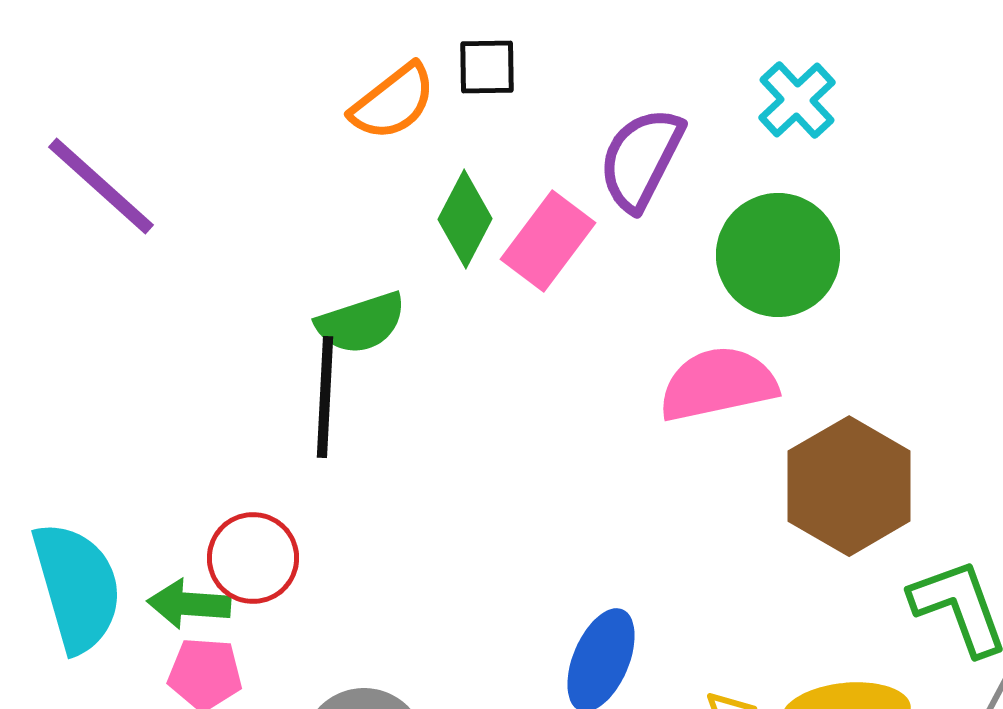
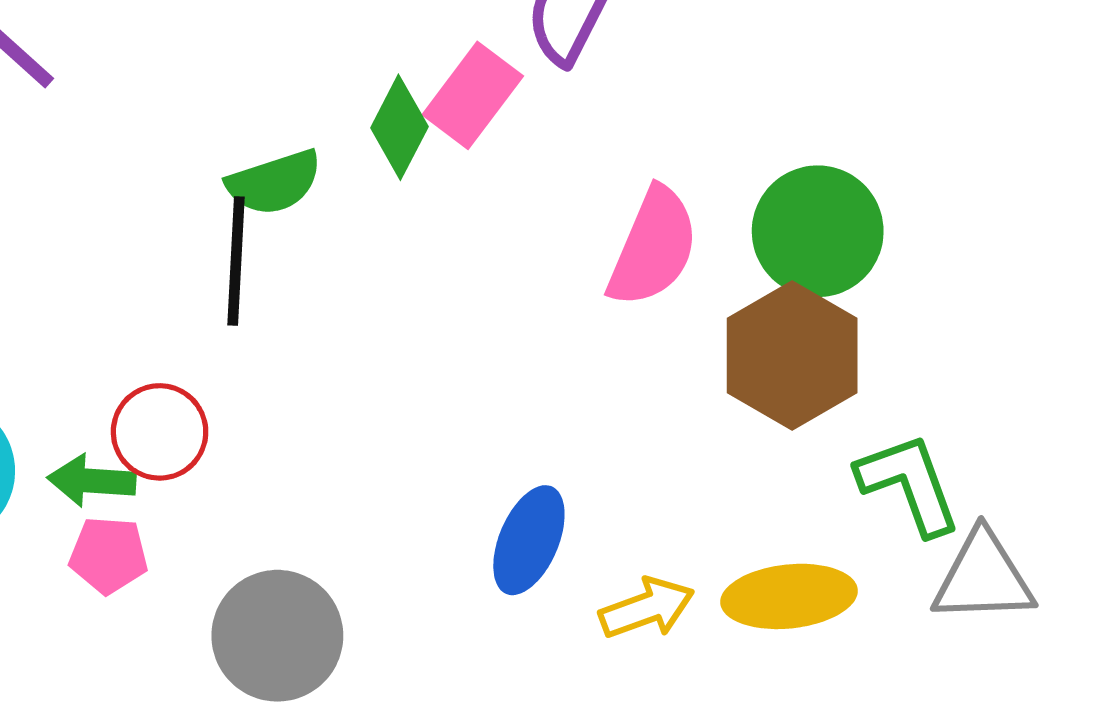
green diamond: (465, 219) -> (399, 127), moved
green circle: (778, 255) -> (818, 231), moved
pink semicircle: (718, 384) -> (653, 247), turned 125

